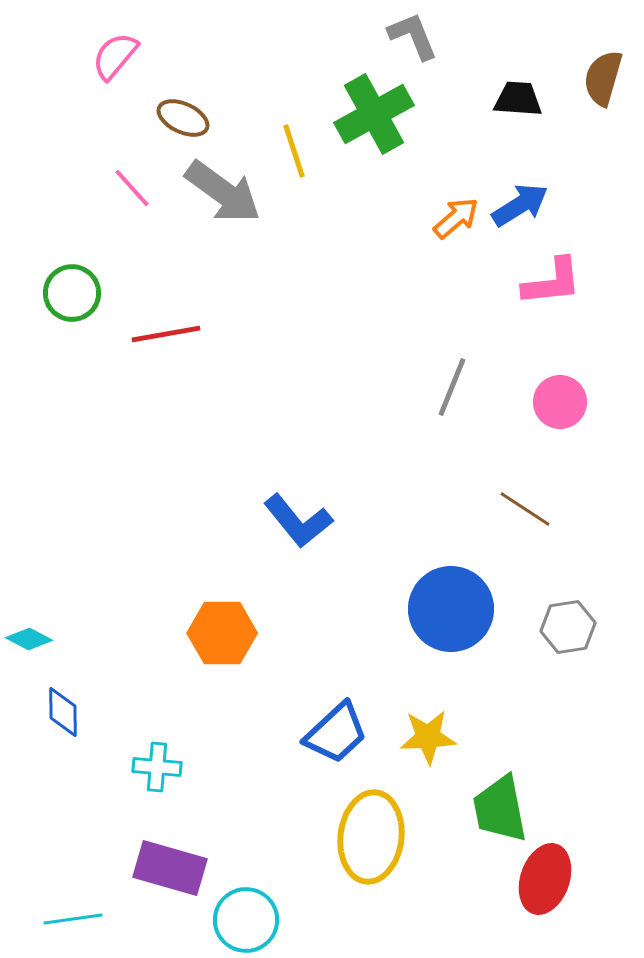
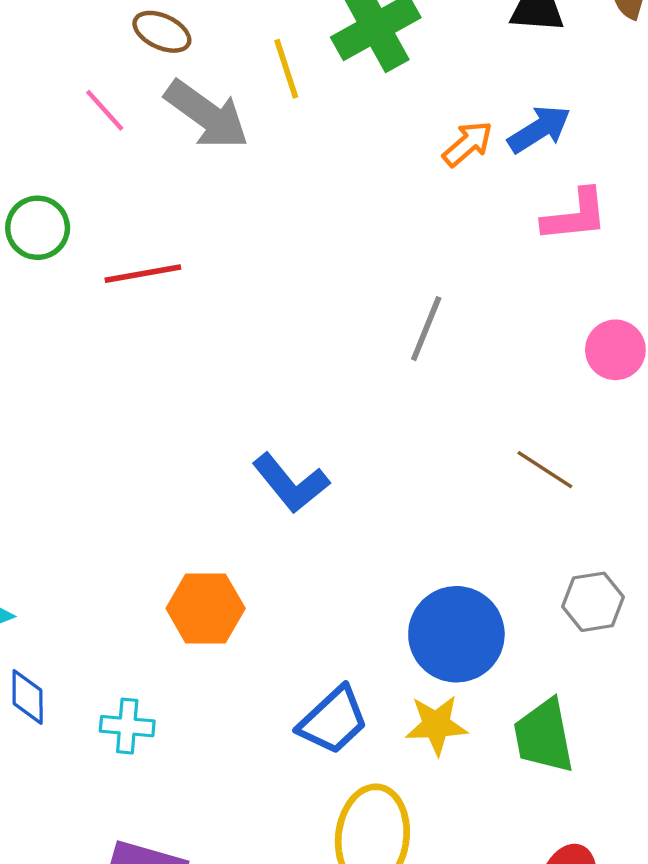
gray line: (452, 387) -> (426, 329), moved
pink circle: (560, 402) -> (615, 350), moved
blue circle: (451, 609) -> (456, 634), moved
cyan cross: (157, 767) -> (127, 726), moved
green trapezoid: (500, 809) -> (544, 736), moved

